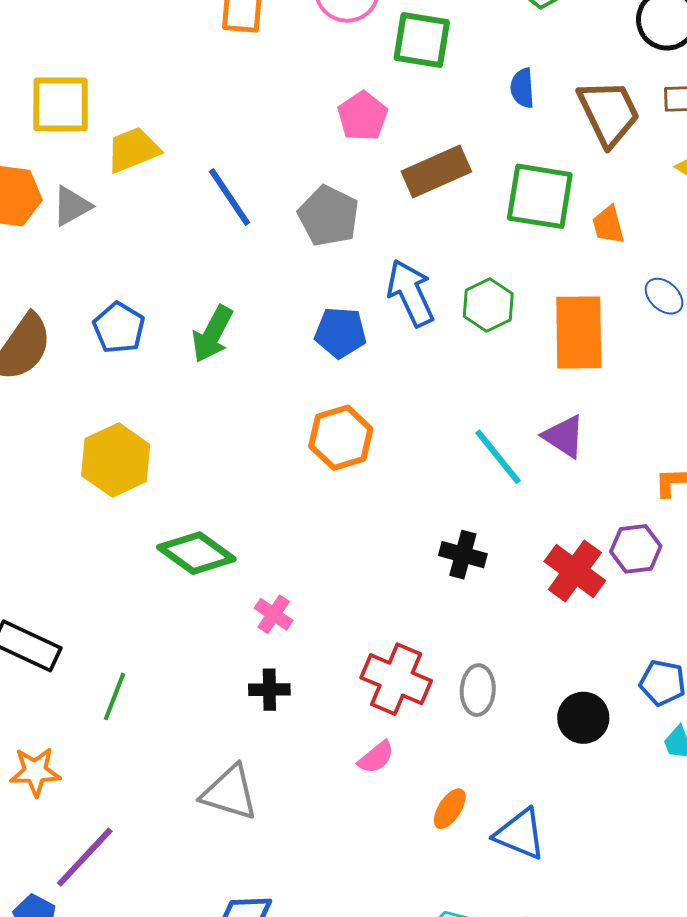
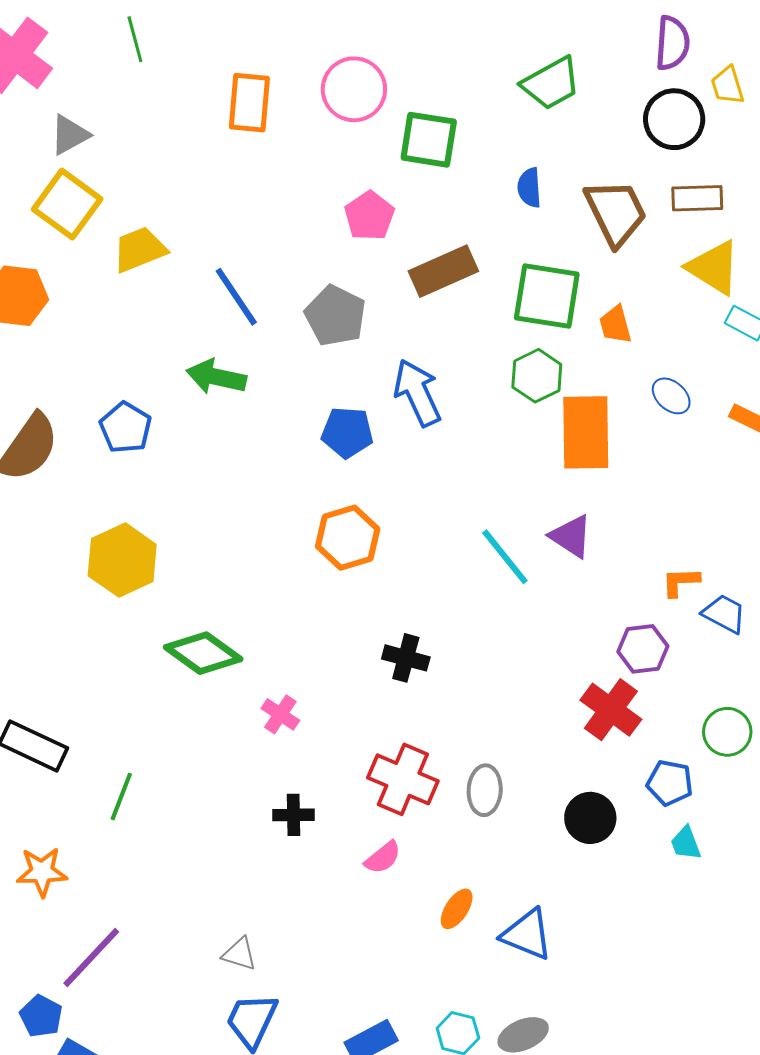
yellow square: (61, 104) -> (67, 204), turned 36
gray triangle: (72, 206) -> (70, 135), moved
green hexagon: (488, 305) -> (537, 376), moved
green arrow: (212, 334) -> (216, 377), moved, turned 74
black cross: (463, 555) -> (406, 658), moved
red cross: (575, 571) -> (611, 710), moved
black cross: (269, 690) -> (294, 815), moved
gray triangle: (230, 793) -> (239, 954), moved, size x0.6

